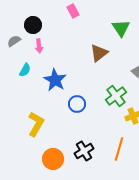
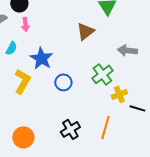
yellow L-shape: (36, 124) -> (22, 81), moved
orange circle: (53, 159) -> (23, 137), moved

